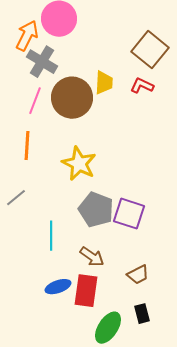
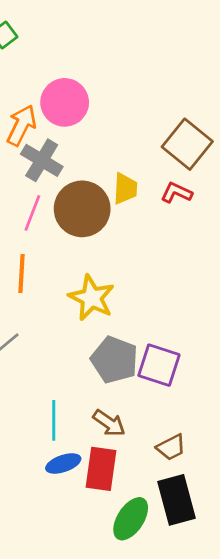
cyan line: (51, 236) -> (54, 420), moved
black rectangle: (142, 314) -> (176, 500), size x1.8

